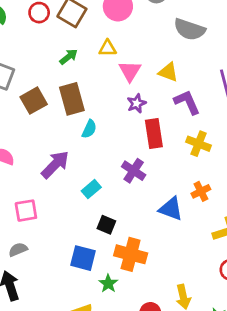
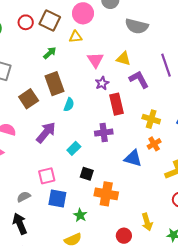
yellow triangle: (108, 48) -> (76, 37), moved
brown square: (34, 101) -> (29, 99), moved
yellow cross: (199, 144) -> (151, 119), moved
purple cross: (134, 171) -> (104, 133), turned -36
pink square: (26, 211) -> (47, 176), moved
blue square: (83, 258) -> (57, 199), moved
green star: (108, 283) -> (80, 215), moved

